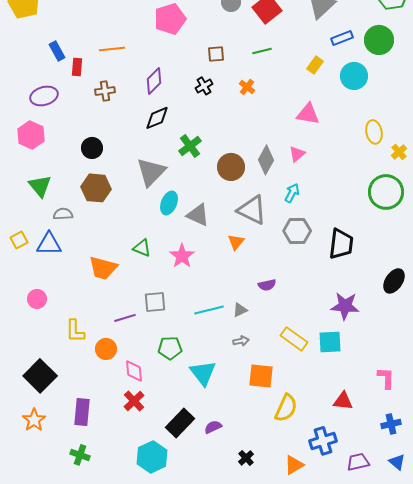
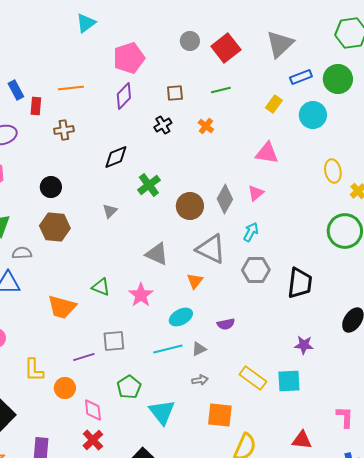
purple diamond: (154, 81) -> (124, 96), moved
gray triangle: (151, 172) -> (110, 211), size x0.5
cyan ellipse: (169, 203) -> (181, 317), moved, turned 40
purple star: (345, 306) -> (304, 345), size x0.7
green pentagon: (170, 348) -> (129, 387), turned -30

